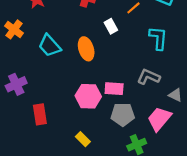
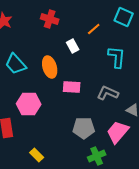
pink rectangle: (114, 89) -> (72, 87), moved
pink hexagon: (88, 96) -> (29, 104), moved
yellow rectangle: (83, 139) -> (37, 155), moved

